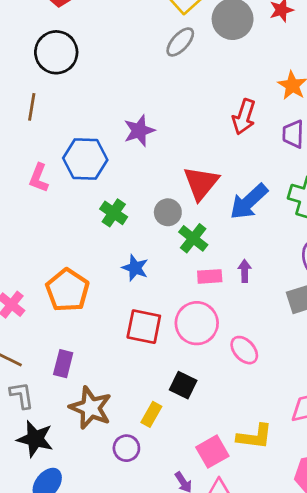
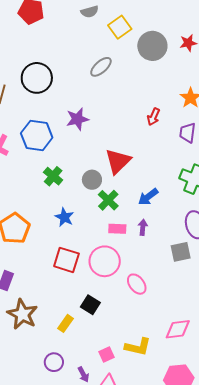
gray ellipse: (180, 42) -> (101, 67), moved
black circle: (56, 52) -> (37, 78), moved
red arrow: (244, 117) -> (153, 117), size x0.7
blue arrow: (249, 202) -> (148, 197), moved, size x0.7
purple circle: (126, 448) -> (54, 362), moved
pink square: (212, 452) -> (106, 355), size x0.7

